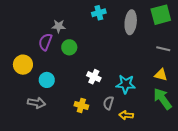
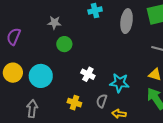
purple semicircle: (45, 42) -> (14, 37), moved
yellow circle: (23, 65) -> (13, 73), moved
cyan circle: (47, 80) -> (41, 76), size x1.5
gray arrow: (36, 103) -> (32, 109), moved, turned -96

